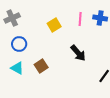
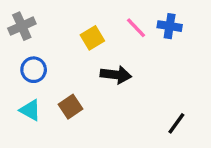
pink line: (80, 19) -> (136, 28), turned -48
black arrow: (78, 53) -> (116, 75), moved, turned -42

